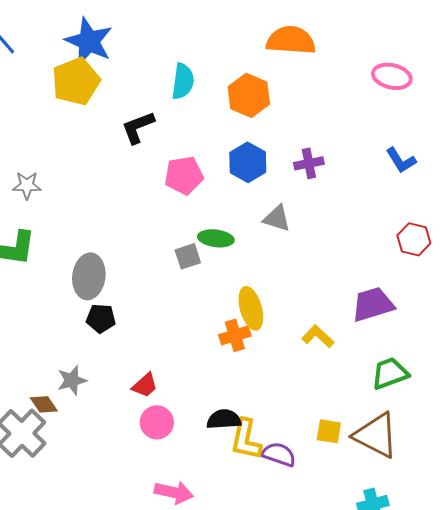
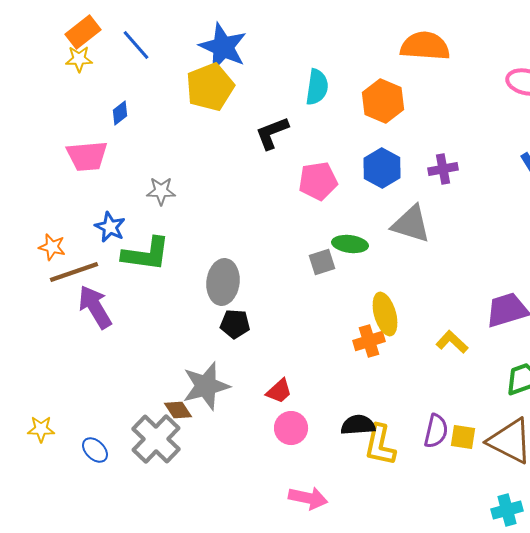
gray triangle: (277, 218) -> (411, 224), size x1.4
gray star: (72, 380) -> (206, 386), size x1.6
purple semicircle: (279, 454) -> (436, 431), moved, turned 84

